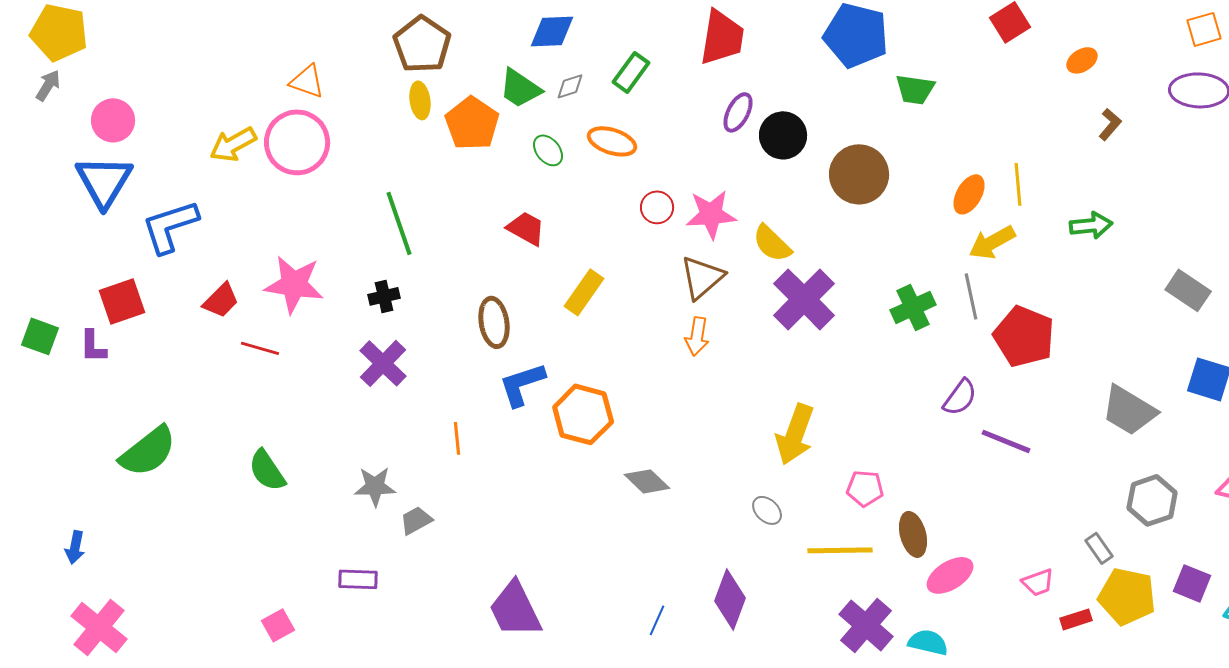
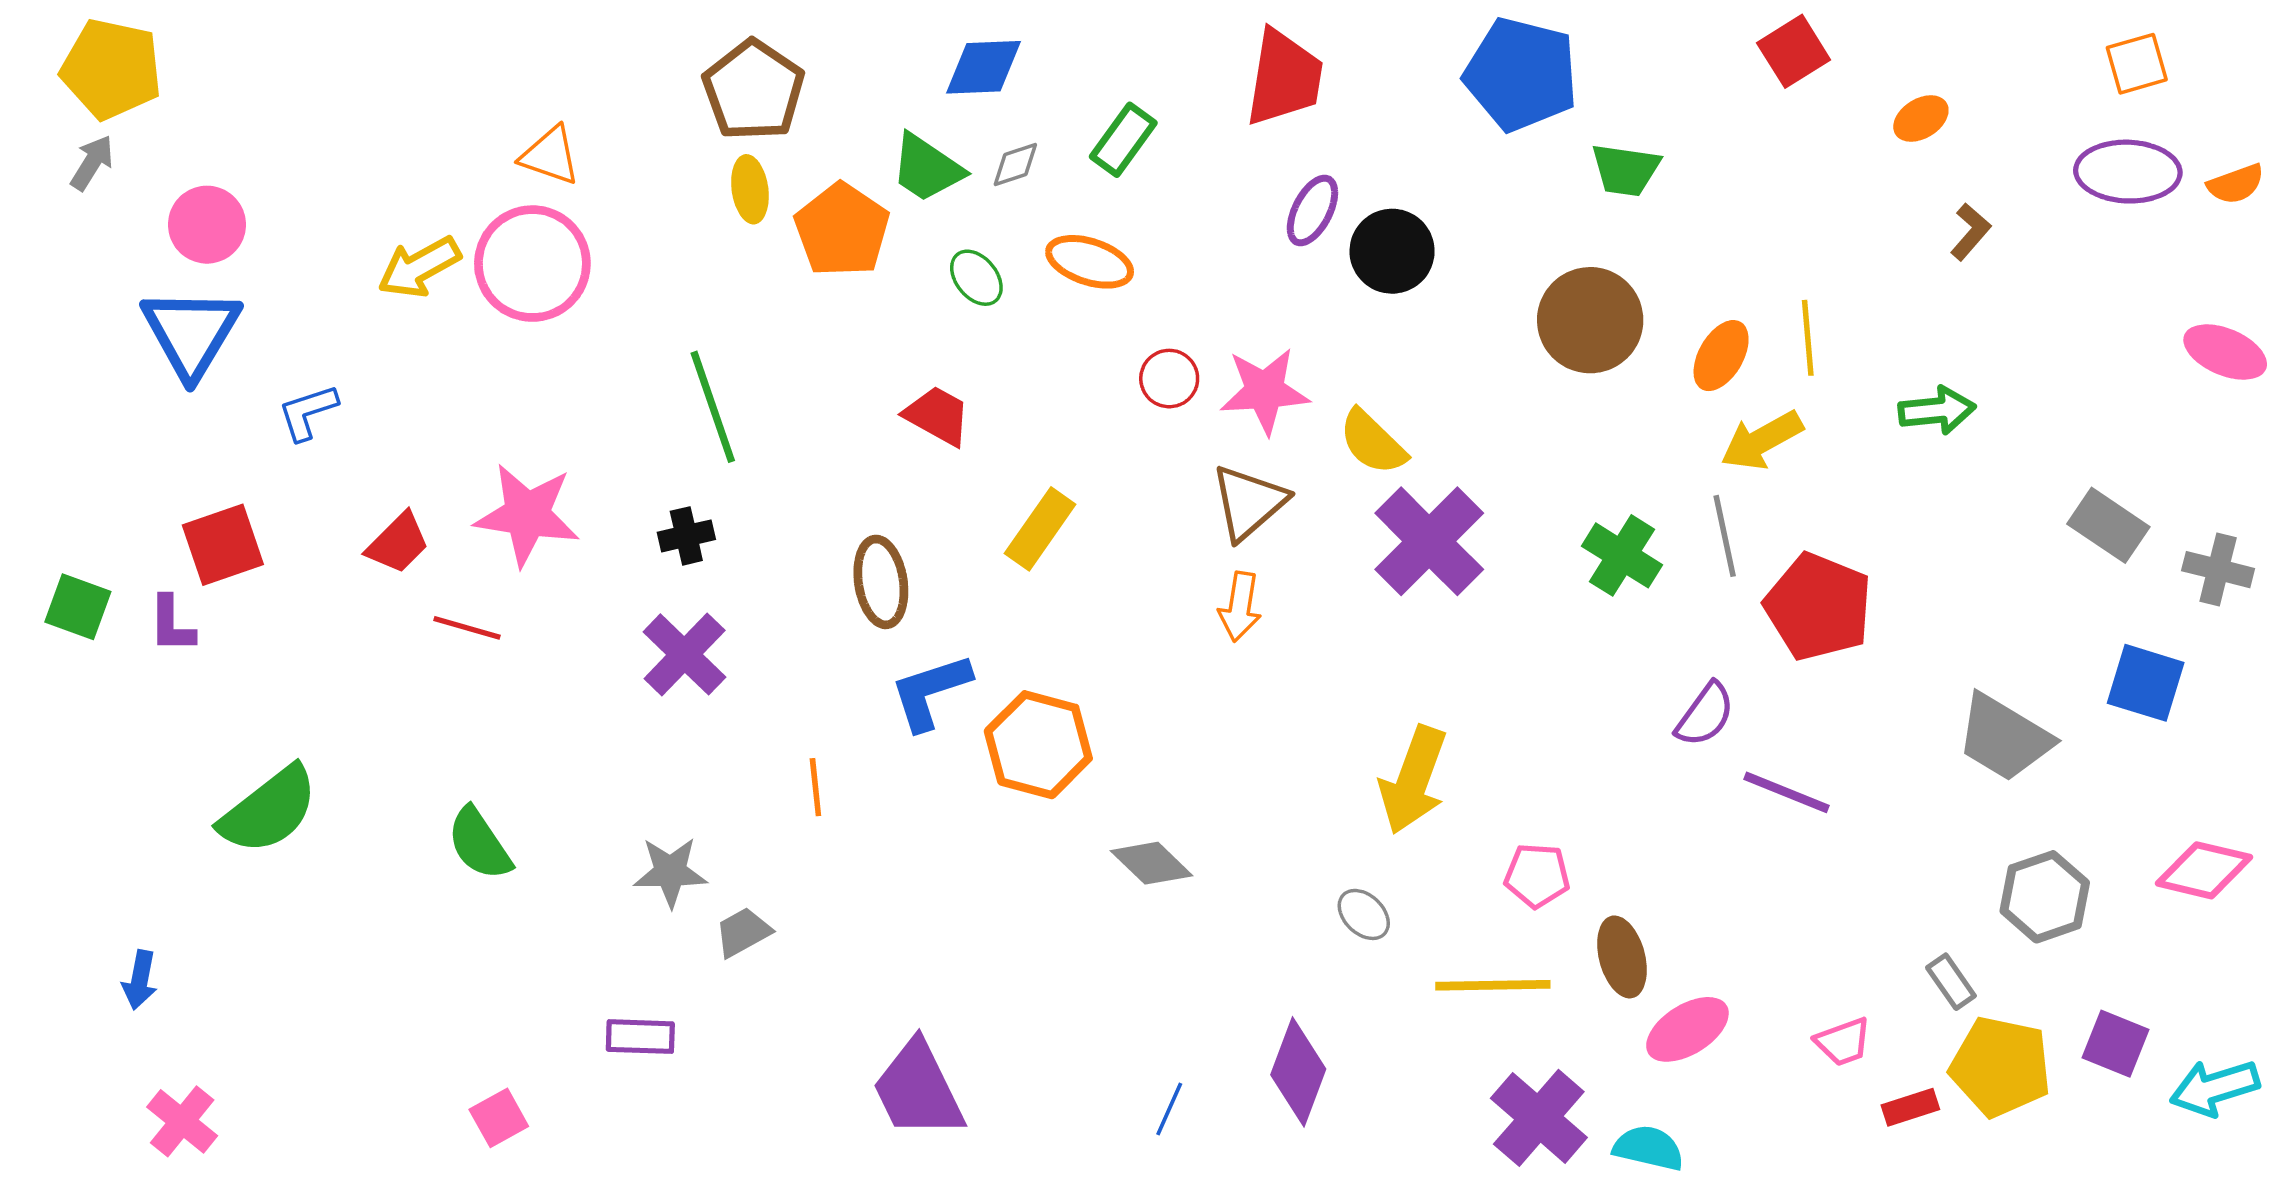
brown circle: (859, 174) -> (1590, 320), moved
blue L-shape: (170, 226) -> (308, 412), size x0.6
green cross: (913, 307) -> (1622, 555), turned -33
pink cross: (99, 627) -> (182, 1121), size x0.7

